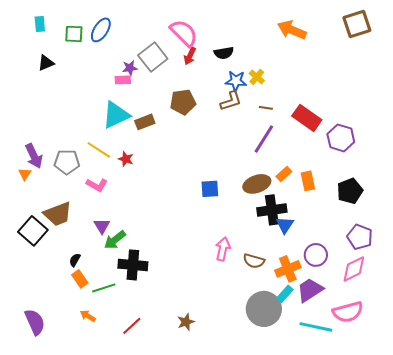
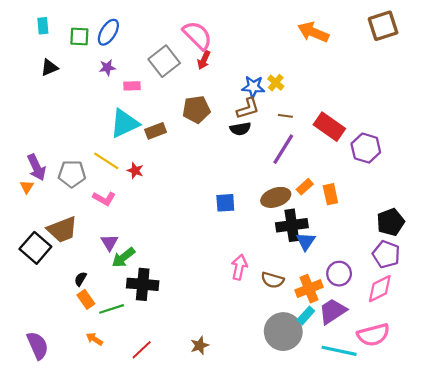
black semicircle: (224, 53) -> (240, 129), moved
purple star: (130, 68) -> (107, 68), moved
black pentagon: (350, 191) -> (391, 222), moved

